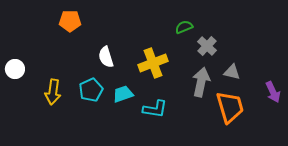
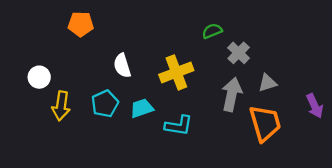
white circle: (15, 69) -> (39, 77), moved
gray triangle: (232, 72) -> (267, 83), turned -30

